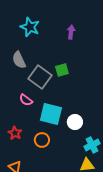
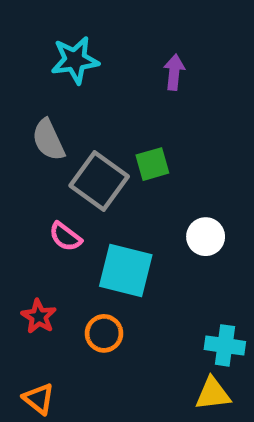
cyan star: (30, 27) -> (75, 60), turned -30
white circle: (75, 122) -> (206, 237), moved
cyan cross: (92, 145) -> (225, 345), turned 35

